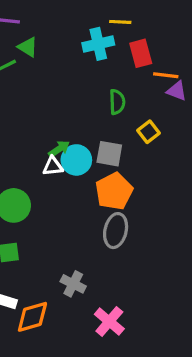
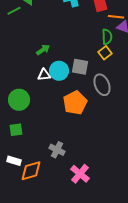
green semicircle: (117, 102) -> (107, 37), moved
green arrow: (59, 149) -> (43, 50), moved
orange pentagon: (114, 191) -> (75, 103), moved
gray ellipse: (116, 231) -> (102, 85), moved, turned -35

